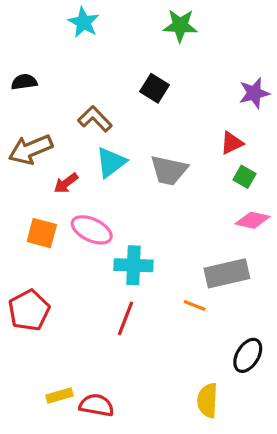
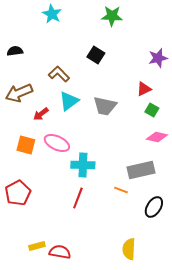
black ellipse: (248, 355) -> (154, 207), moved

